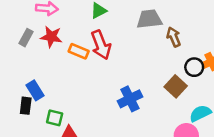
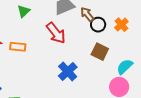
red arrow: (101, 45) -> (56, 33), moved
black circle: (194, 67) -> (98, 25), moved

